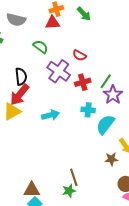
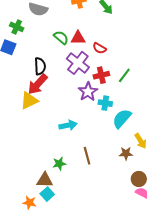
red triangle: (53, 23) -> (78, 38), moved
purple star: (113, 95) -> (88, 92), moved
cyan arrow: (50, 115) -> (68, 125), moved
brown line: (74, 177) -> (87, 156), moved
green star: (69, 191) -> (59, 164), moved

